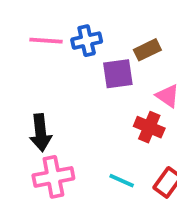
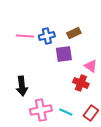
brown rectangle: (147, 50) -> (74, 33), moved
pink cross: (53, 177) -> (41, 110), moved

